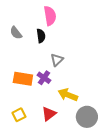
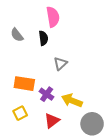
purple cross: (44, 78) -> (47, 94), moved
yellow square: (19, 115) -> (20, 113), moved

